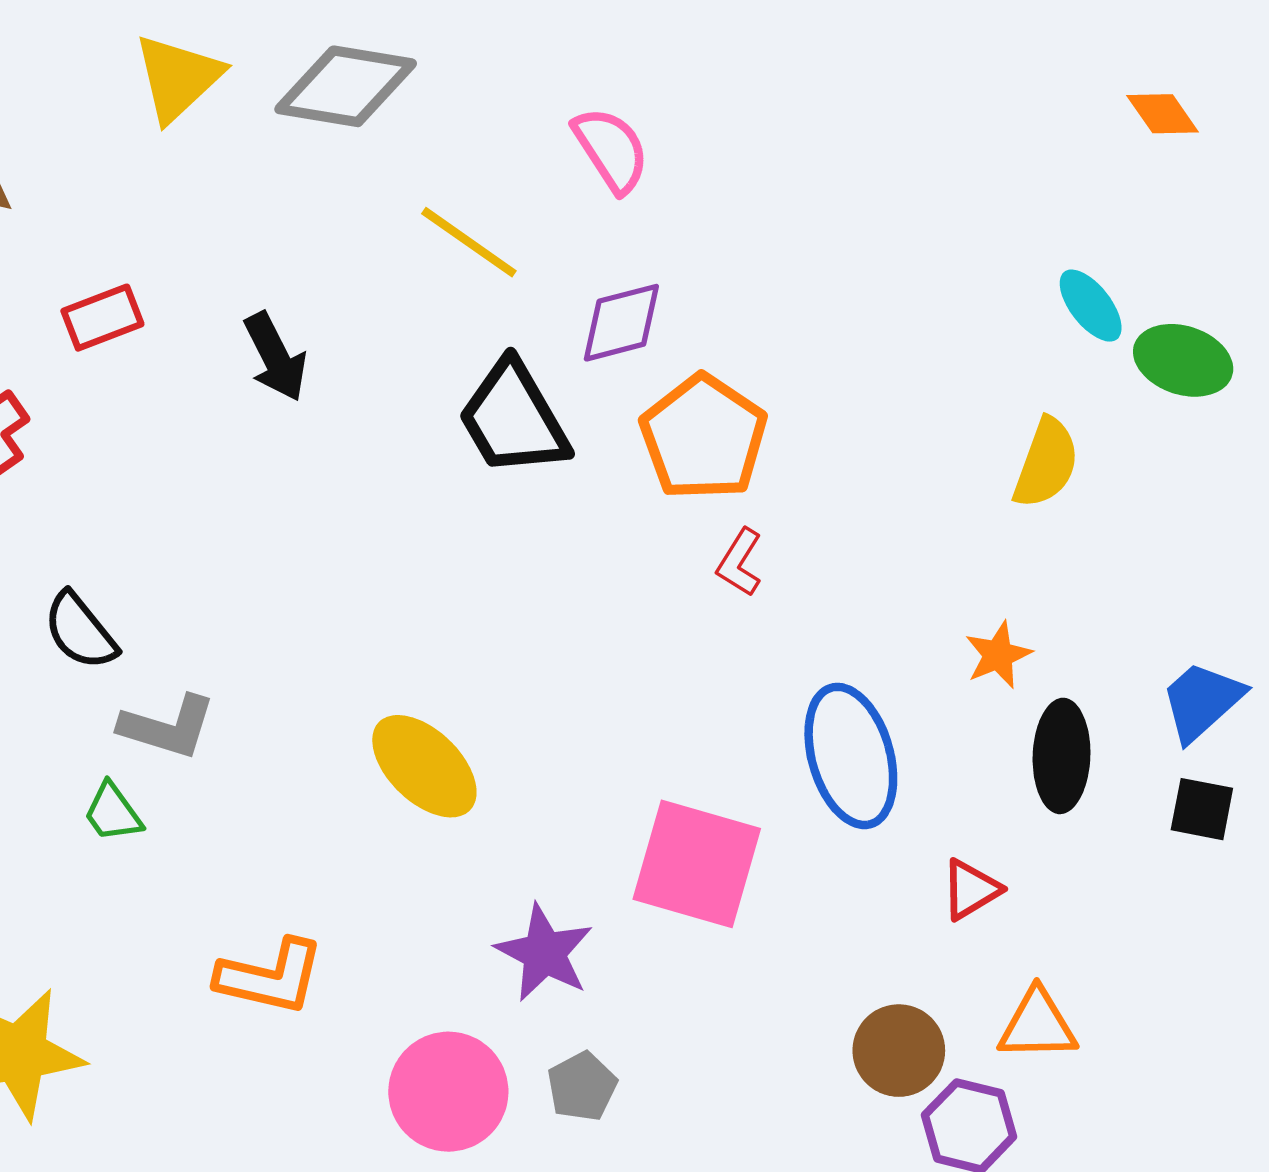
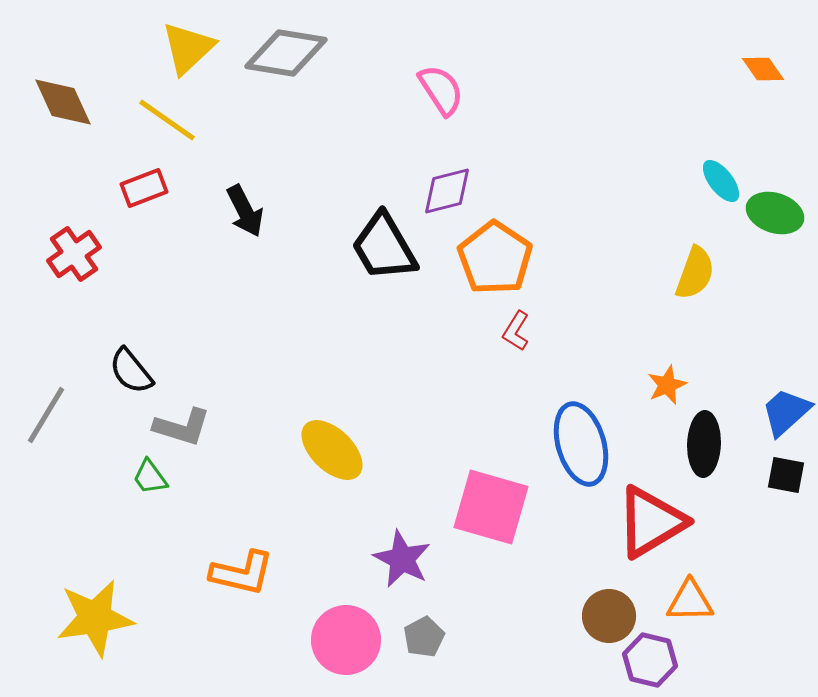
yellow line: (469, 242) -> (167, 120), moved
red triangle: (971, 890) -> (651, 522), size x2.0

